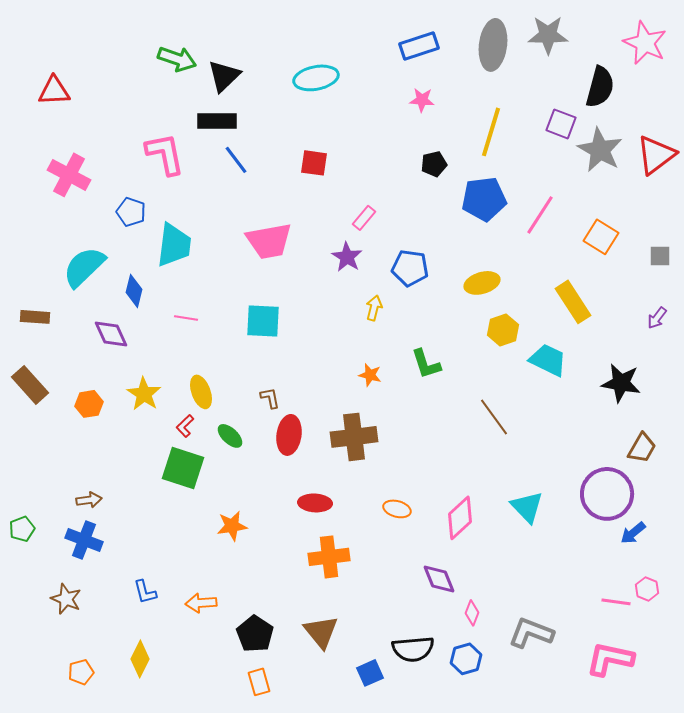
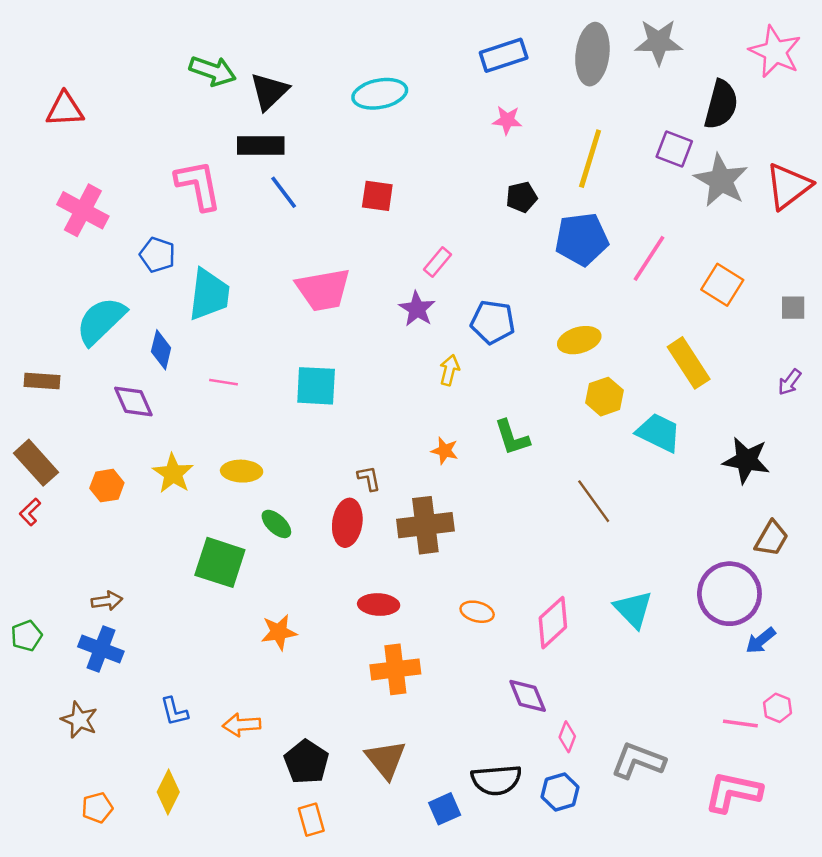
yellow ellipse: (201, 392) -> (242, 471), turned -68
brown L-shape: (270, 398) -> (369, 478), moved
red L-shape: (185, 426) -> (30, 512), moved

